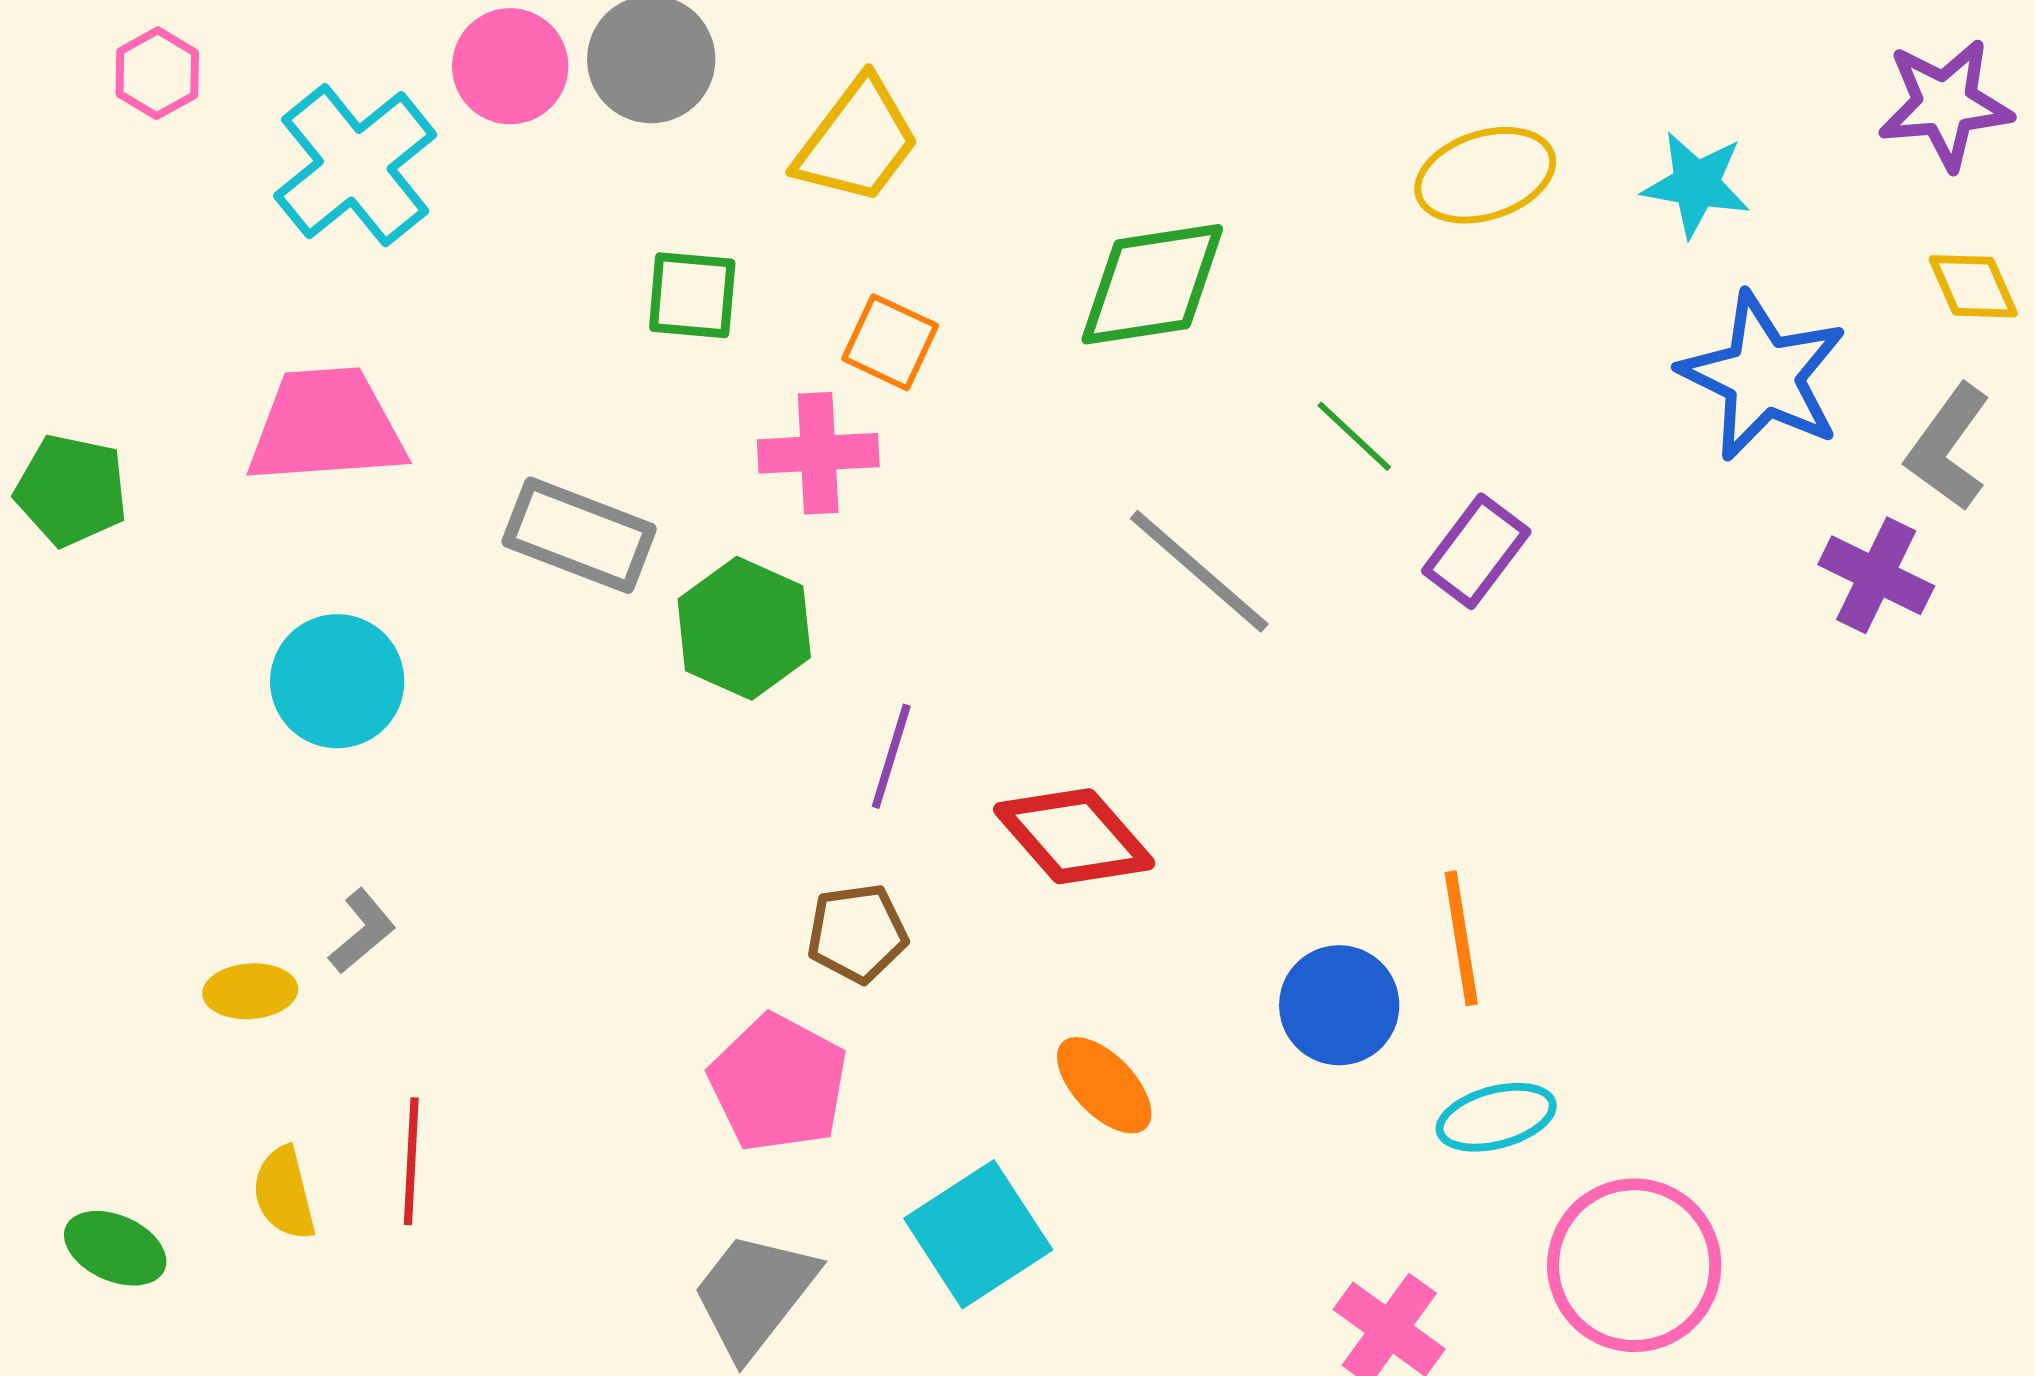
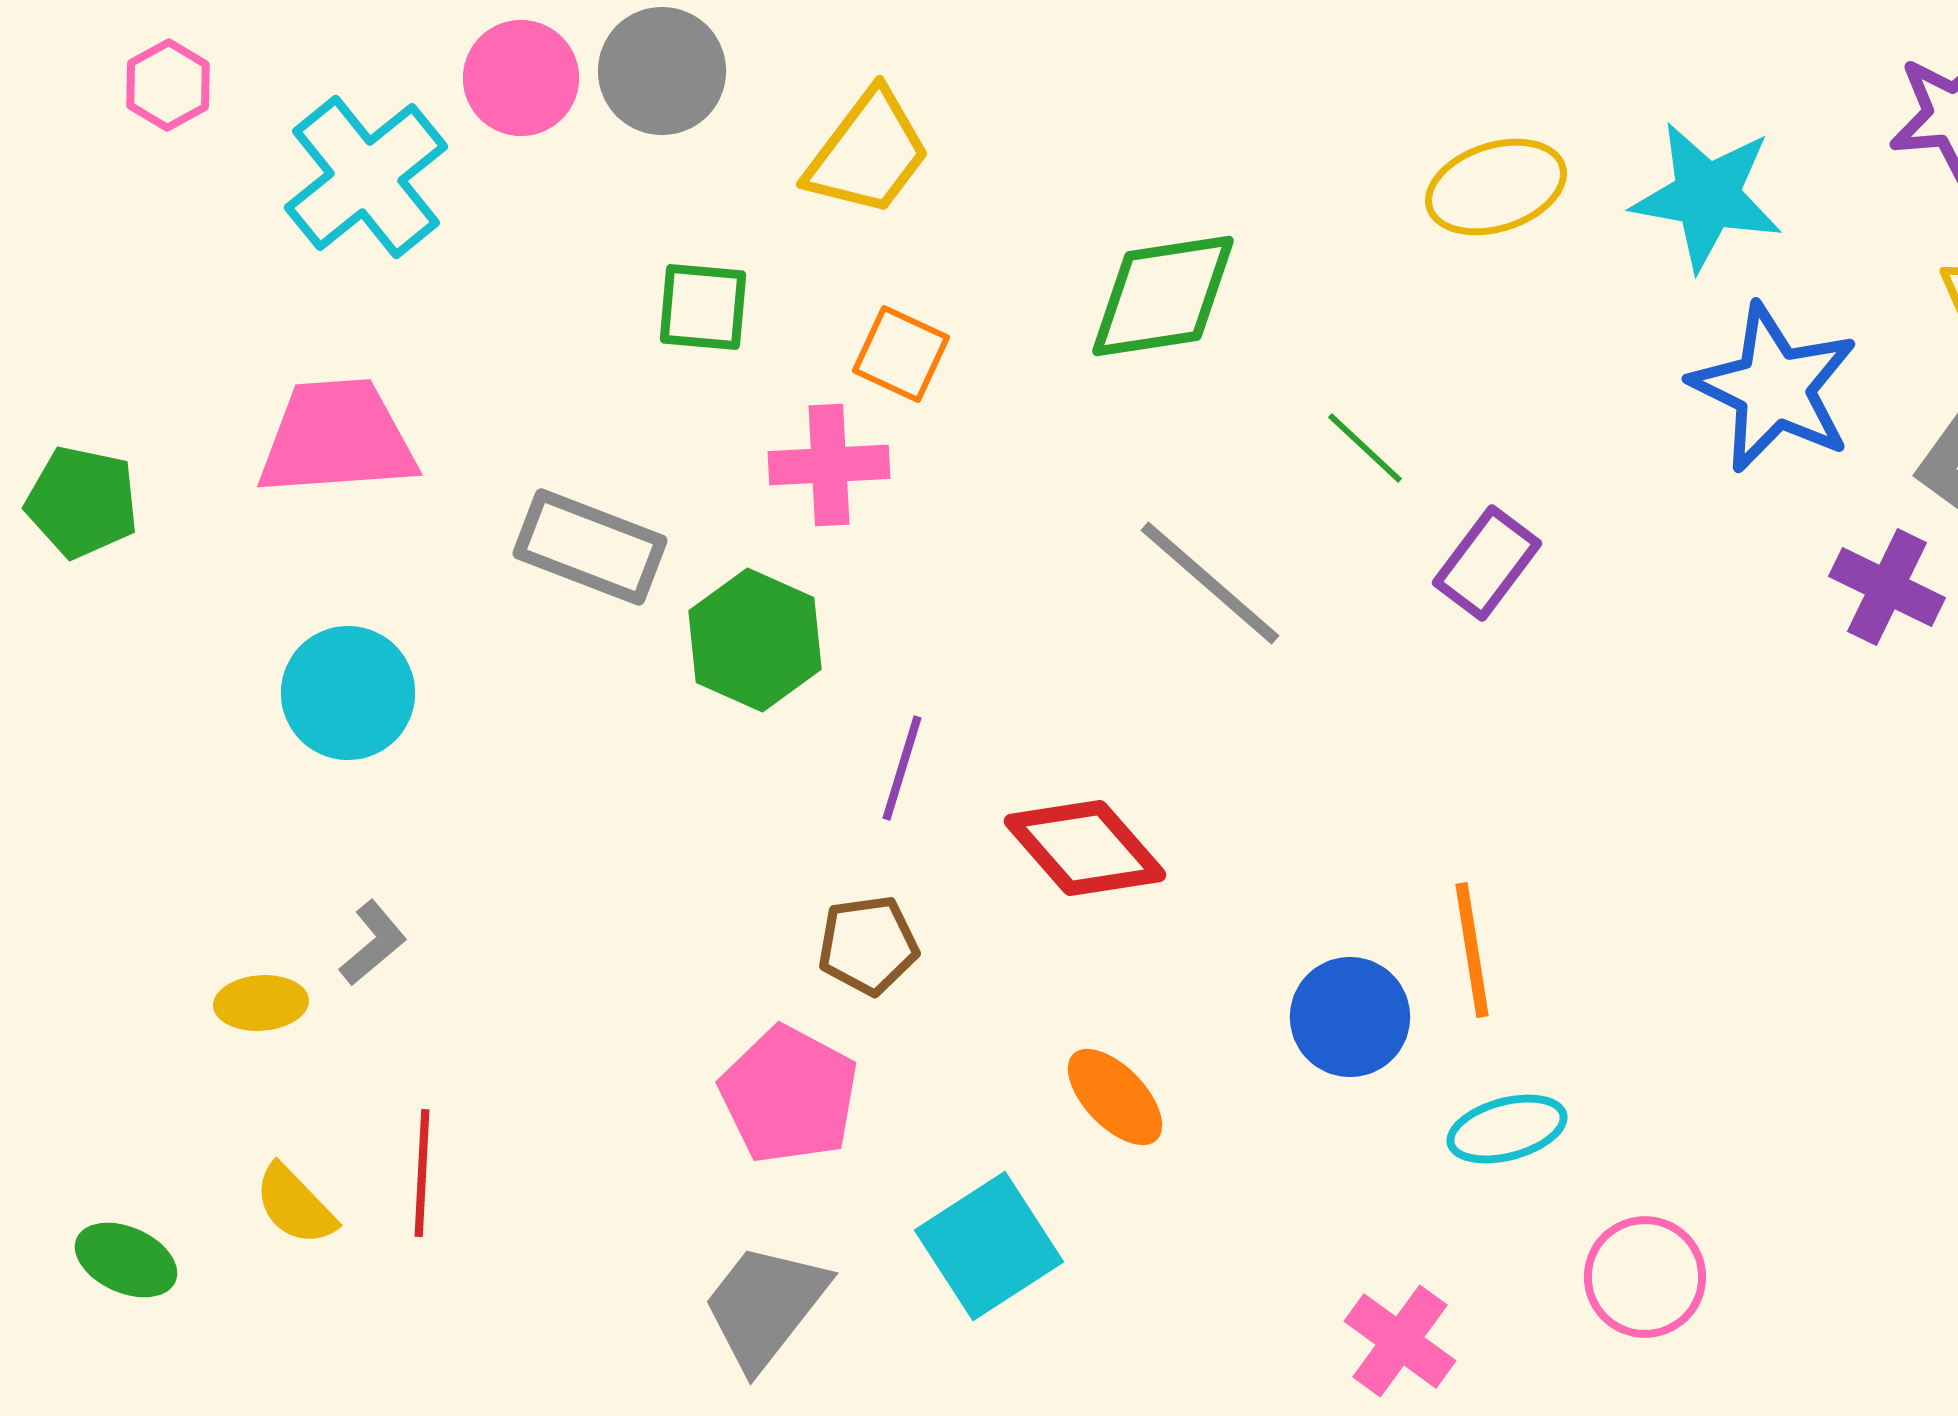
cyan star: (1696, 184) -> (1707, 196), size x1.4
yellow semicircle: (284, 1193) -> (295, 1205), turned -30
pink circle: (1634, 1265) -> (1645, 1277), size x0.7

